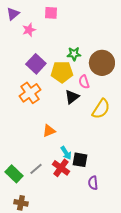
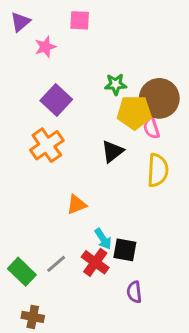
yellow pentagon: (62, 72) -> (134, 112), moved
pink semicircle: (84, 82) -> (151, 128), moved
yellow semicircle: (101, 109) -> (158, 170), turned -30
purple semicircle: (93, 183) -> (134, 292), moved

